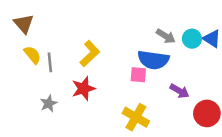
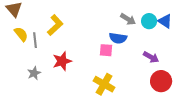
yellow L-shape: (90, 54) -> (55, 25), moved
blue semicircle: (153, 60) -> (118, 38), size x0.7
purple arrow: (179, 91) -> (151, 57), moved

